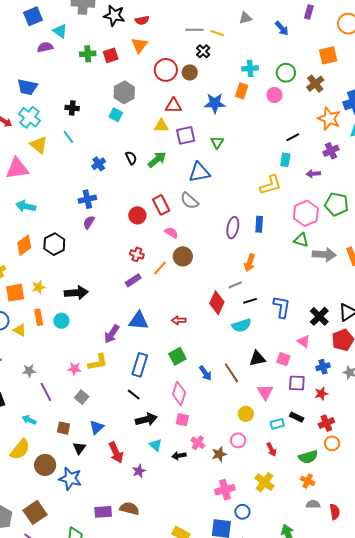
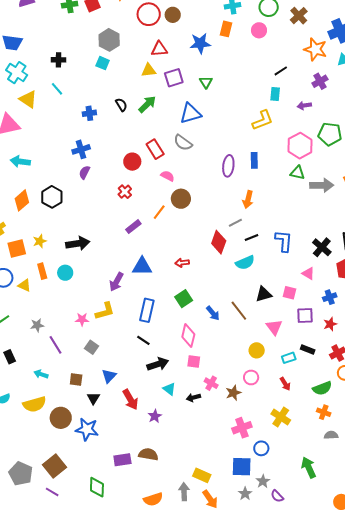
blue cross: (99, 164) -> (89, 113), turned 32
red cross: (137, 254) -> (125, 192), moved, turned 32
yellow semicircle: (20, 449) -> (34, 404), turned 40

